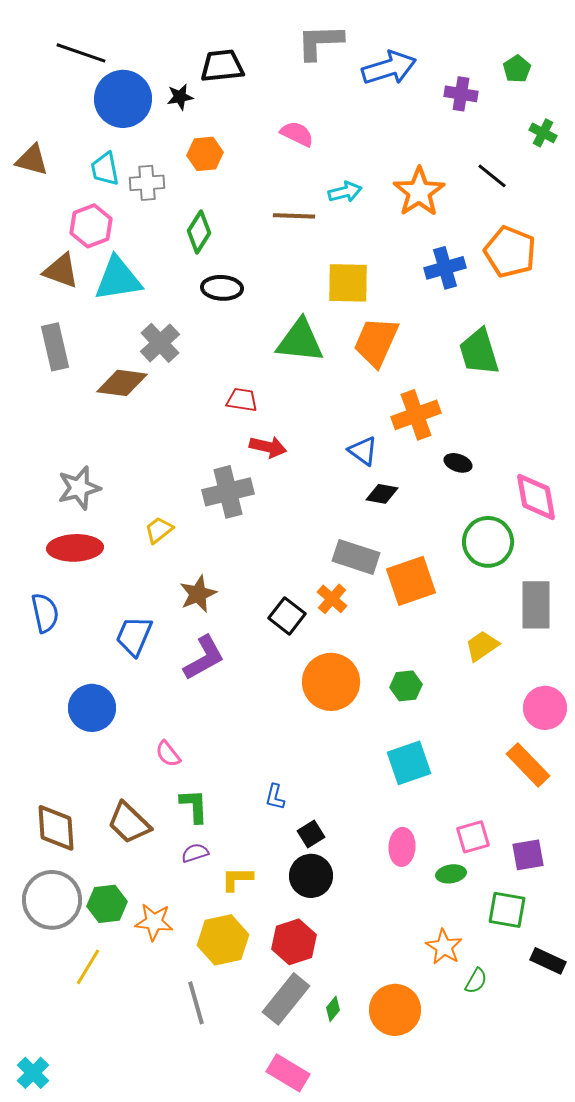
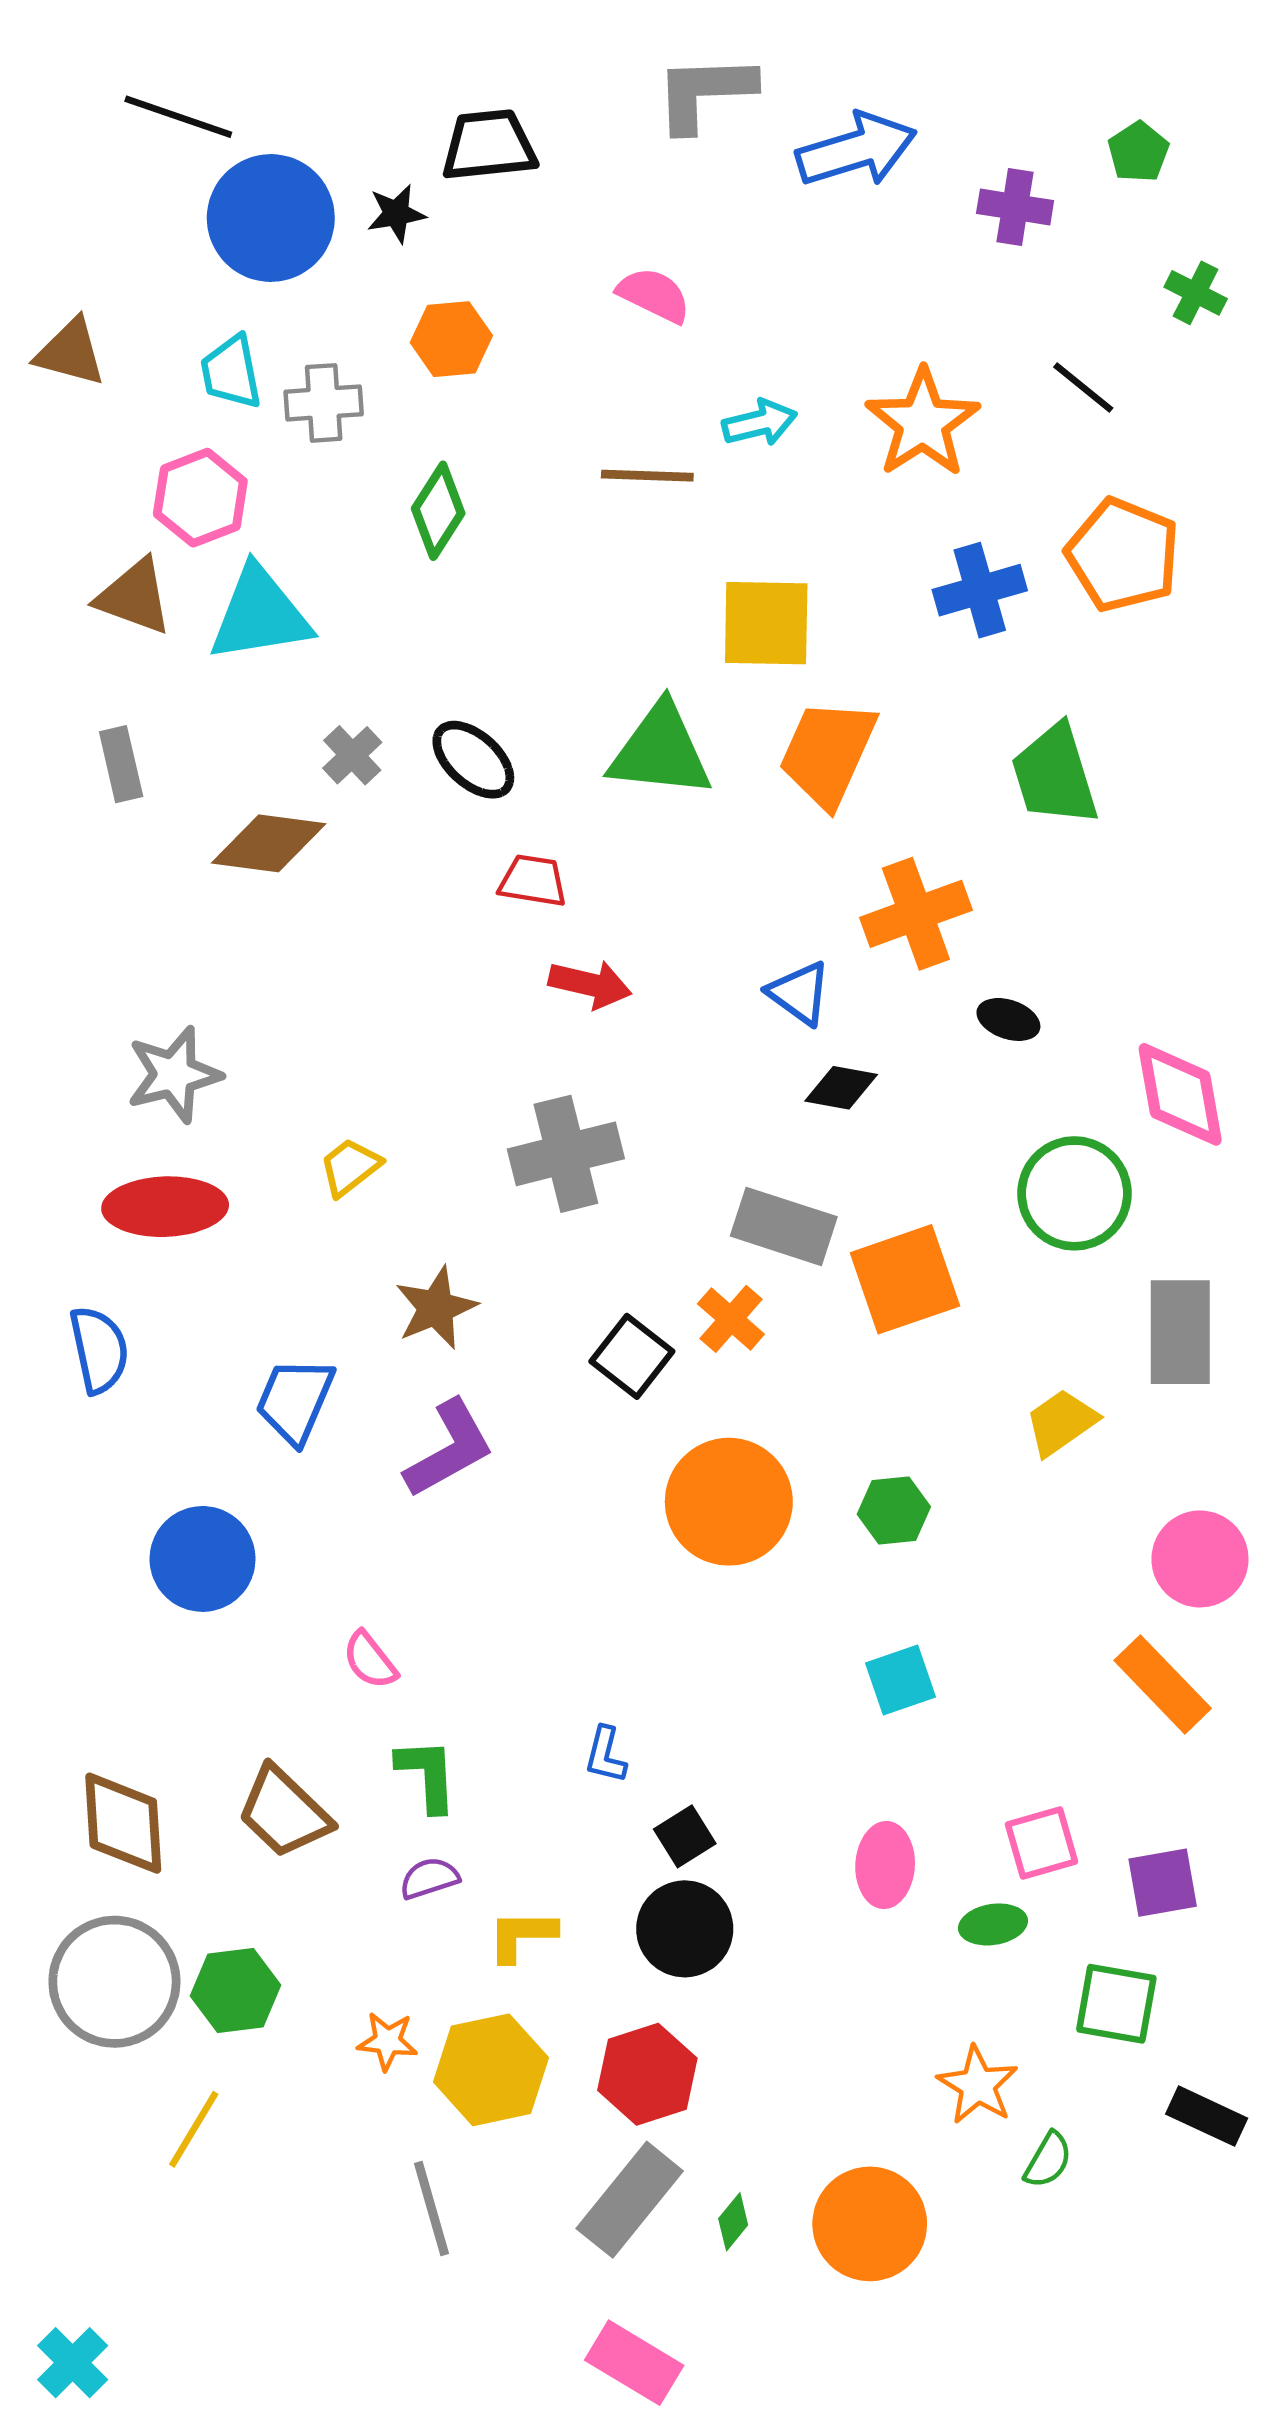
black ellipse: (222, 288) -> (473, 760), moved, turned 39
gray cross: (160, 343) -> (352, 755), size x0.7
gray rectangle: (55, 347) -> (121, 764), size x0.7
gray cross: (228, 492) -> (566, 1154), moved
cyan square: (409, 763) -> (901, 1680), size x0.7
orange star: (154, 922) -> (387, 2041), moved, size x0.7

